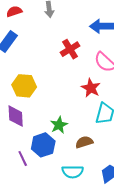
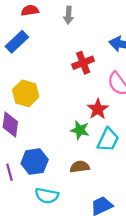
green star: (59, 125) -> (80, 130), moved, turned 30
cyan semicircle: (73, 172) -> (47, 196), moved

